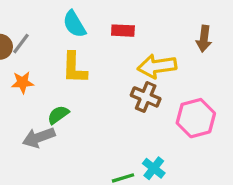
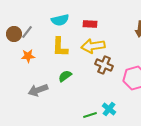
cyan semicircle: (74, 24) -> (60, 20), turned -72
yellow arrow: (157, 66) -> (93, 46), moved
green semicircle: (58, 115) -> (65, 76), moved

